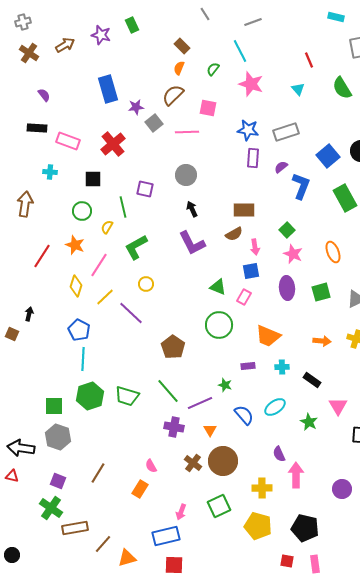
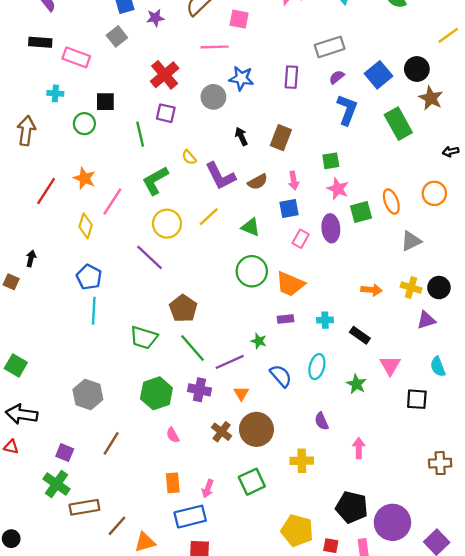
gray square: (154, 123) -> (117, 36), moved
blue star: (248, 130) -> (241, 78), moved
red cross: (113, 144) -> (165, 75), moved
purple semicircle: (281, 167) -> (337, 77), moved
black arrow: (192, 209) -> (241, 136), moved
brown rectangle: (244, 210) -> (281, 138), turned -70
green circle: (82, 211) -> (84, 124), moved
yellow semicircle: (107, 227) -> (189, 157), moved, turned -72
green square: (287, 230) -> (331, 161), turned 35
brown semicircle: (234, 234) -> (258, 182), moved
orange ellipse: (333, 252) -> (391, 202), moved
yellow circle: (146, 284) -> (167, 224), size x1.6
green square: (321, 292) -> (361, 212), moved
yellow line: (105, 297) -> (209, 217), moved
pink rectangle: (244, 297) -> (301, 239), moved
orange trapezoid: (268, 336) -> (290, 284), moved
brown pentagon: (173, 347) -> (183, 308), moved
green hexagon: (90, 396) -> (156, 393), moved
green trapezoid: (127, 396) -> (144, 338), moved
green square: (54, 406) -> (16, 365), moved, turned 30
cyan ellipse: (275, 407) -> (317, 367), turned -40
gray hexagon: (58, 437) -> (88, 394), moved
pink arrow: (296, 475) -> (359, 448), moved, size x0.7
orange rectangle: (140, 489) -> (173, 483), moved, turned -36
purple circle: (342, 489) -> (392, 522), moved, size x1.6
yellow pentagon: (258, 526) -> (297, 531), moved

